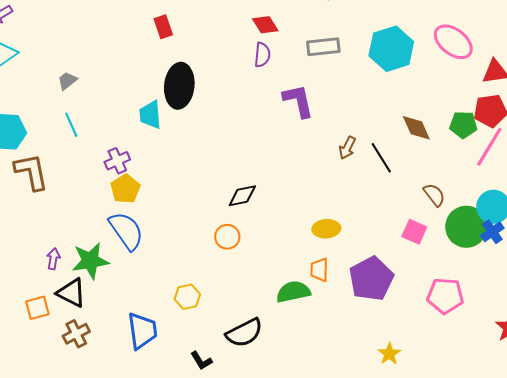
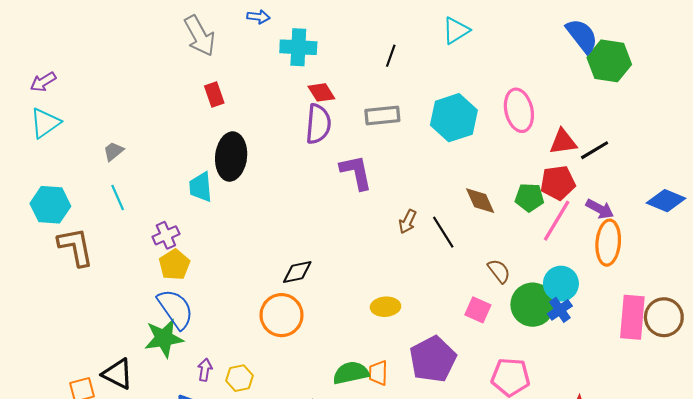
pink ellipse: (453, 42) -> (519, 110), turned 39
purple semicircle: (262, 55) -> (318, 124), size x1.5
orange circle: (227, 237) -> (282, 315), size x1.6
purple arrow: (53, 259) -> (205, 370), moved
green star: (90, 261) -> (164, 338), moved
orange trapezoid: (319, 270) -> (378, 373), moved

